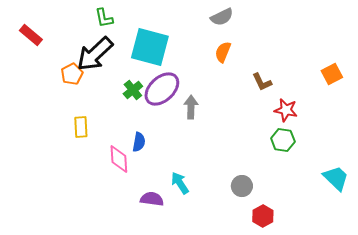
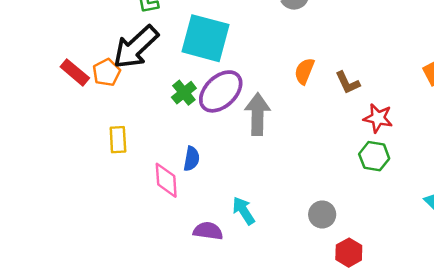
red rectangle: (31, 35) -> (75, 72), moved
orange semicircle: (223, 52) -> (304, 71), moved
gray arrow: (191, 107) -> (257, 114), size x1.4

